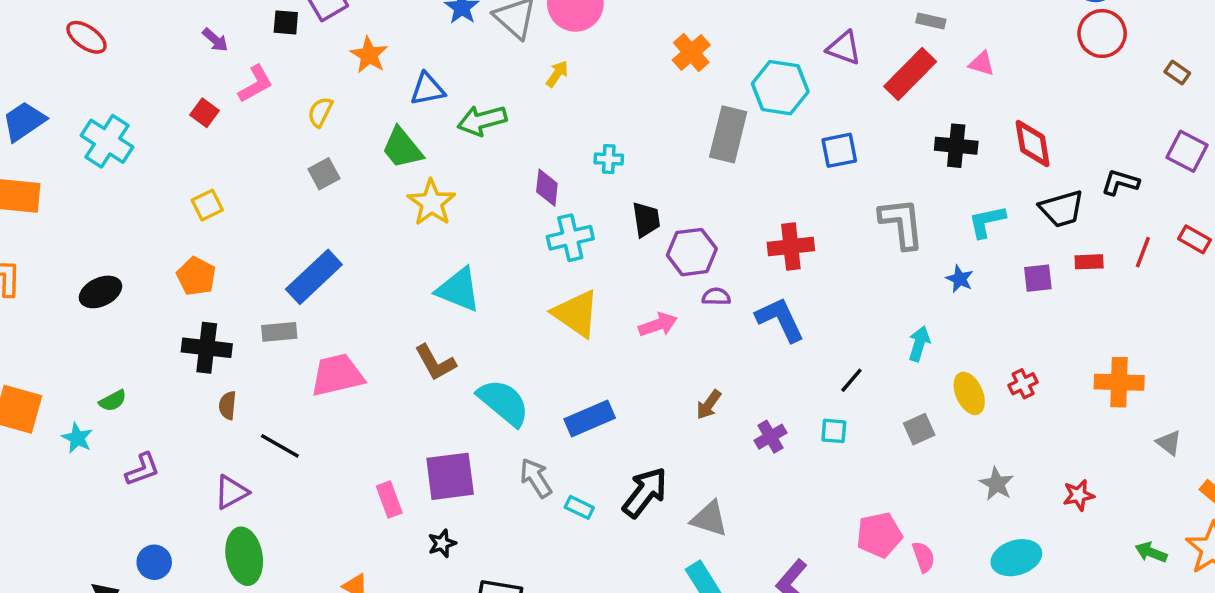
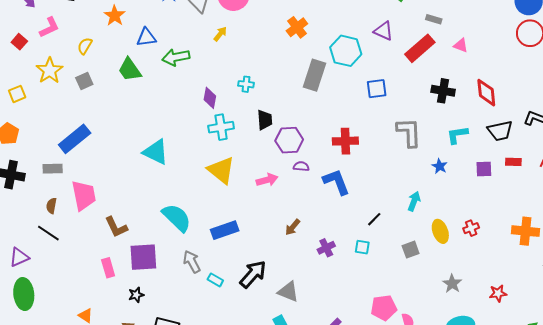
yellow star: (432, 203) -> (49, 71), moved
brown L-shape: (435, 363) -> (116, 227), moved
pink trapezoid: (337, 375) -> (84, 195), turned 88
brown semicircle: (228, 405) -> (51, 206), moved

